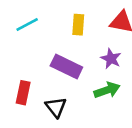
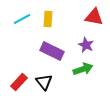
yellow rectangle: (78, 25) -> (48, 19), moved
red rectangle: (23, 93) -> (19, 82), moved, turned 30

